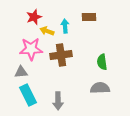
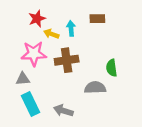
gray semicircle: (100, 88) -> (95, 88), moved
gray arrow: (58, 101) -> (63, 111), turned 108

